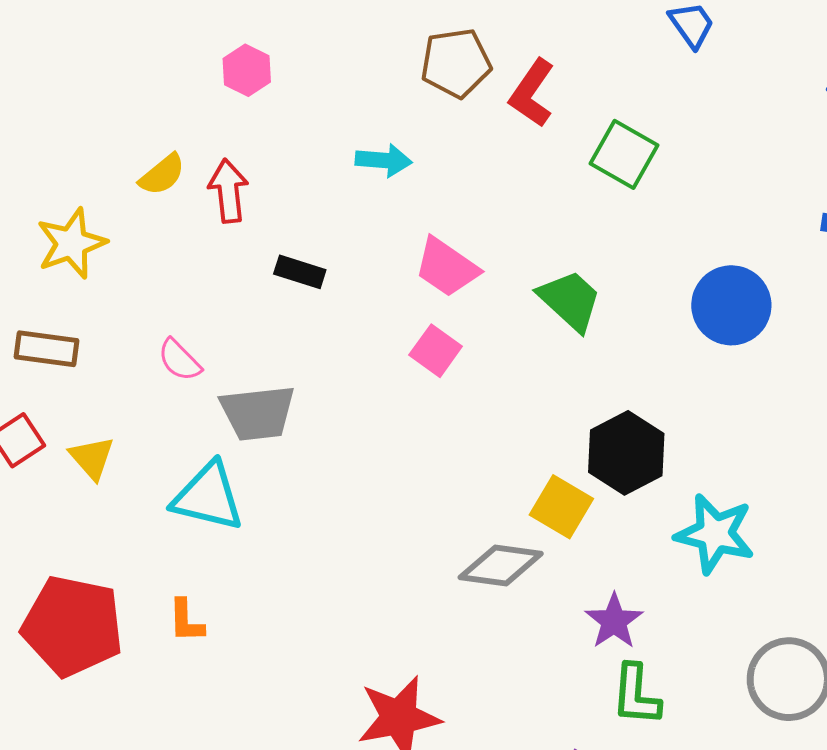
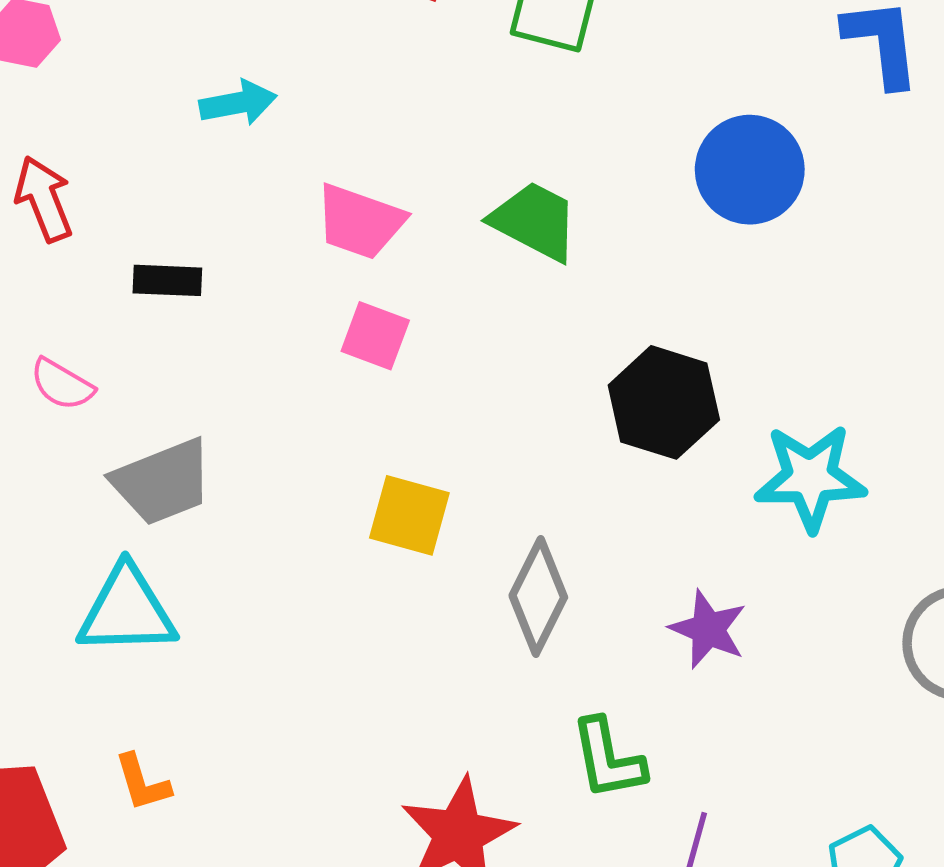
pink semicircle: (179, 360) -> (62, 384), moved
yellow square: (561, 507) -> (409, 515), moved
gray diamond: (501, 566) -> (538, 596), turned -56
green L-shape: (636, 695) -> (608, 759), moved

